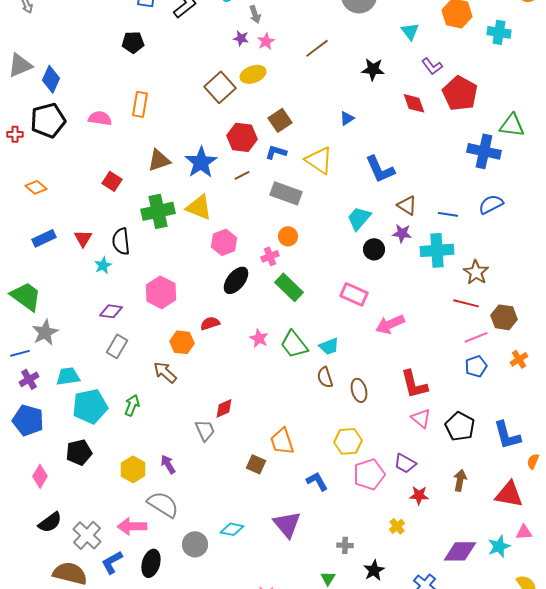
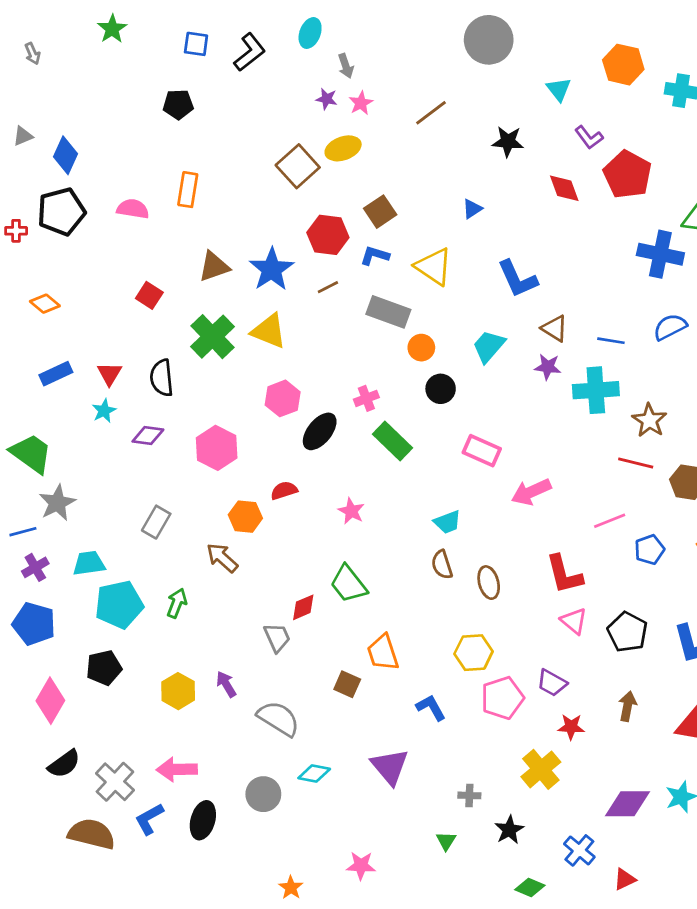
gray triangle: (20, 65) -> (23, 136), size x0.6
green cross: (158, 211) -> (213, 337), turned -32
orange circle: (288, 236) -> (421, 348), moved
pink hexagon: (224, 242) -> (283, 398), moved
black circle: (374, 249) -> (441, 389), moved
cyan star: (103, 265) -> (104, 411), moved
purple diamond: (111, 311) -> (148, 436), moved
pink line: (476, 337) -> (610, 521), moved
green trapezoid: (294, 344) -> (349, 584), moved
pink diamond: (40, 476) -> (50, 701), size x1.4
gray semicircle: (163, 504) -> (278, 719), moved
yellow cross: (397, 526) -> (541, 769), size x1.8

